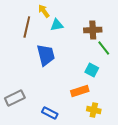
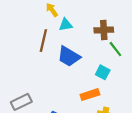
brown line: (27, 27) -> (43, 41), moved
blue trapezoid: (46, 55) -> (69, 56), moved, turned 135

